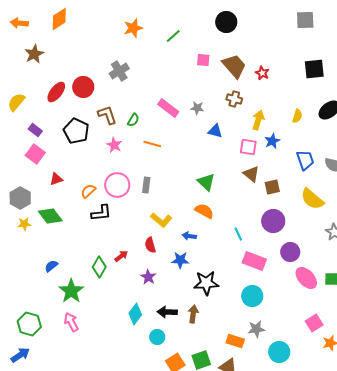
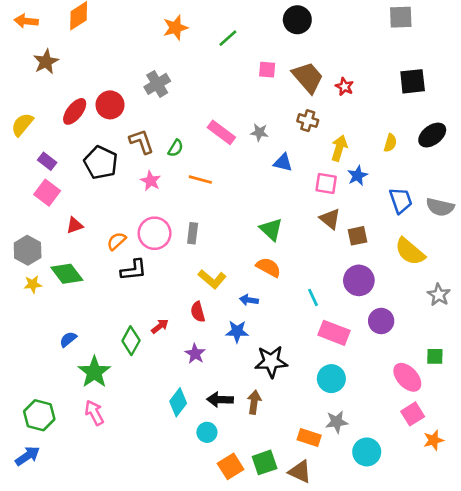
pink ellipse: (306, 278) -> (407, 377), moved

